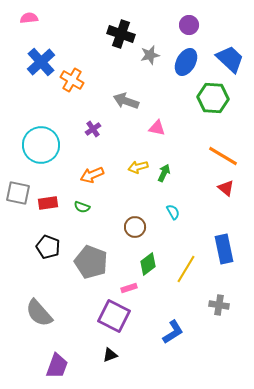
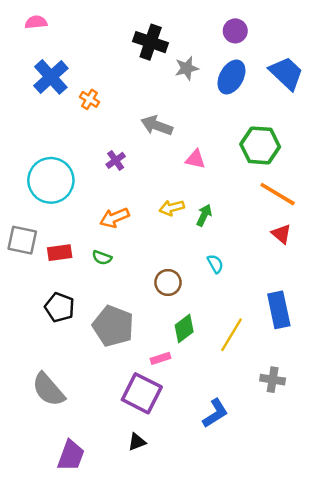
orange cross: (72, 80) -> (90, 99), size x0.7
green hexagon: (213, 98) -> (260, 145), moved

